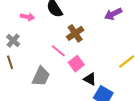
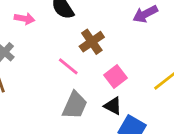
pink square: (76, 64) -> (116, 76), moved
gray trapezoid: (41, 76) -> (75, 105), moved

